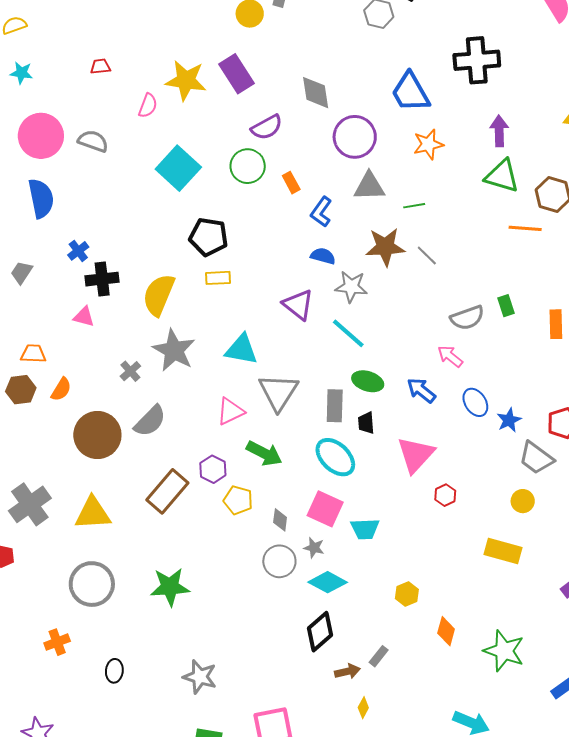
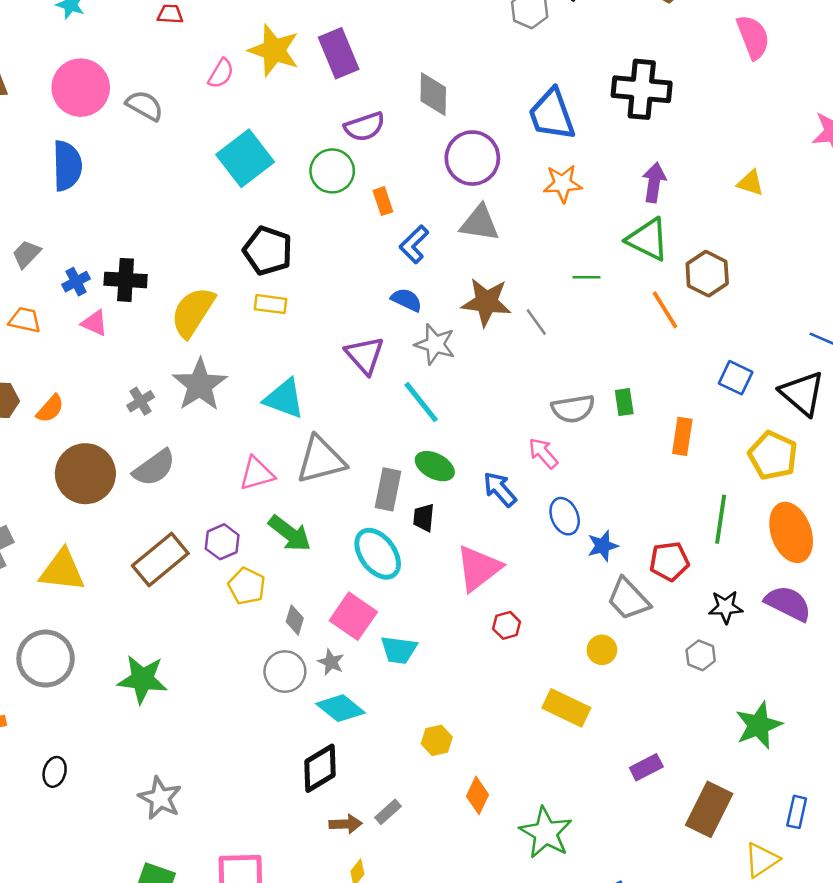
green line: (414, 206) -> (586, 277), moved
orange line: (525, 228) -> (665, 310), turned 44
blue cross: (78, 251) -> (76, 282), moved
orange trapezoid: (33, 354) -> (25, 320), moved
gray triangle: (278, 392) -> (321, 460), turned 33

